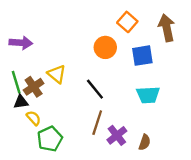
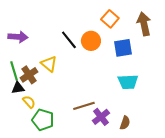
black line: (95, 89) -> (69, 40), moved
brown line: (97, 123) -> (84, 106), turned 55
green pentagon: (50, 139) -> (43, 120), turned -30

